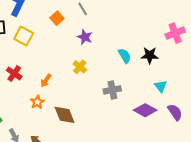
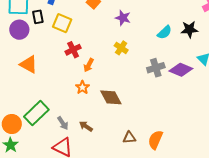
cyan semicircle: (125, 56) -> (165, 32), turned 84
red cross: (14, 73) -> (73, 50), moved, turned 35
purple diamond: (145, 110) -> (181, 70), moved

